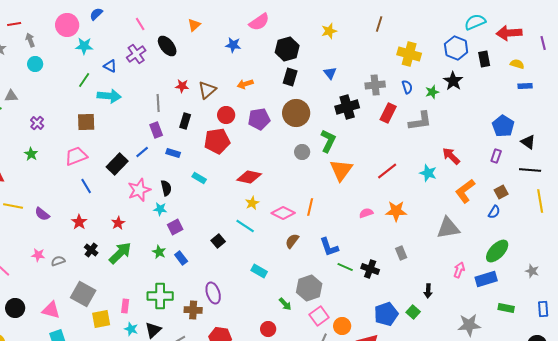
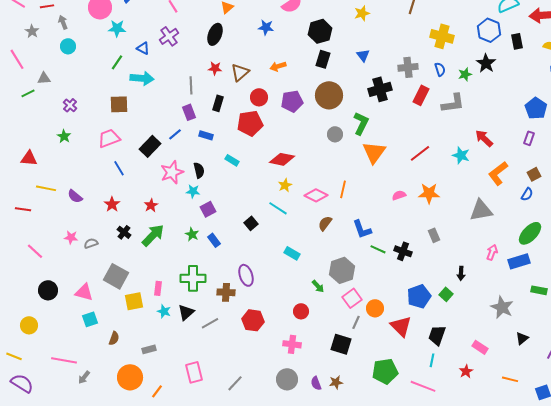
black ellipse: (167, 46) -> (215, 34), moved, turned 60
gray star: (469, 325) -> (502, 307), turned 30

